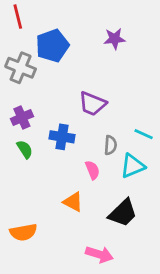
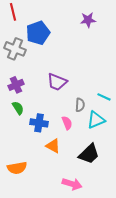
purple star: (115, 39) -> (88, 20), moved
purple trapezoid: (92, 104) -> (57, 82), moved
blue cross: (62, 137) -> (39, 123), moved

